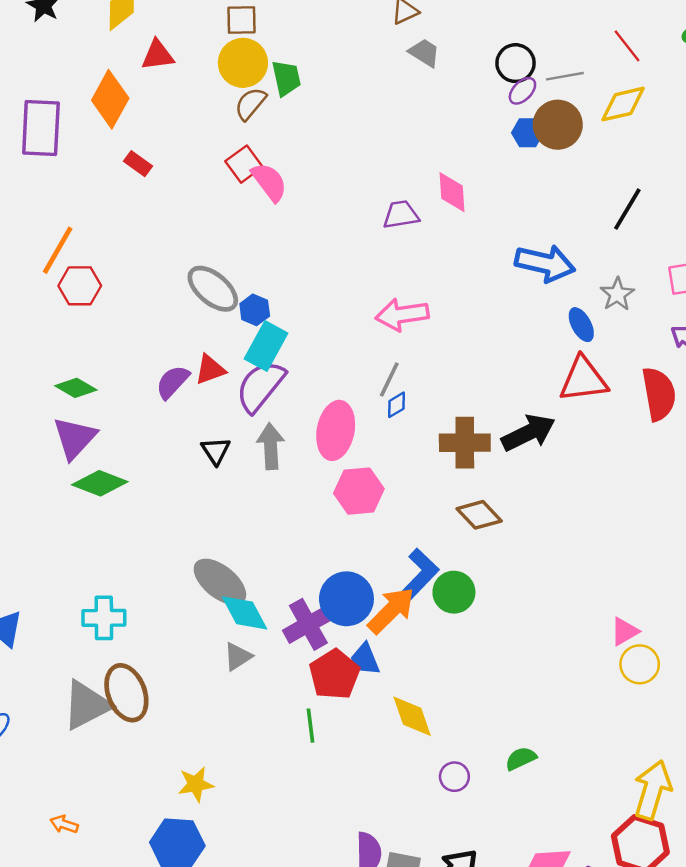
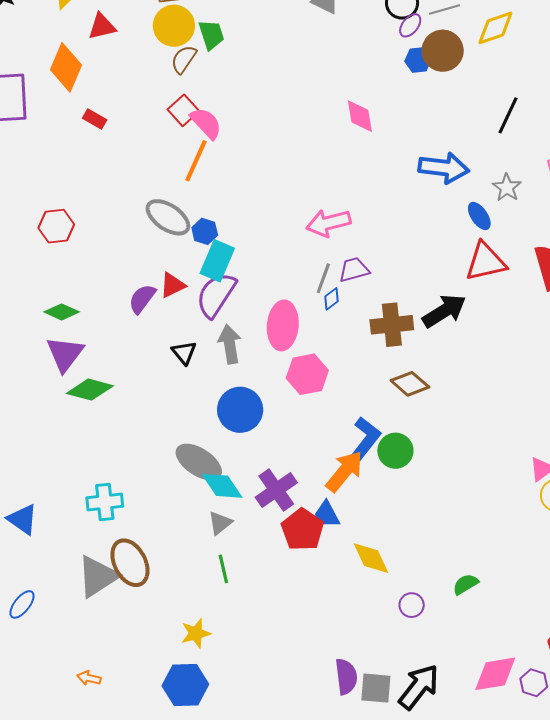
purple trapezoid: (401, 215) -> (354, 270), moved
orange line: (58, 250) -> (196, 161), moved
blue circle: (346, 599) -> (240, 410), moved
green line: (311, 726) -> (223, 569), moved

